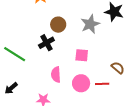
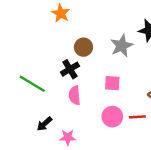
pink semicircle: (56, 75) -> (74, 95), moved
black arrow: (11, 88) -> (44, 124), moved

